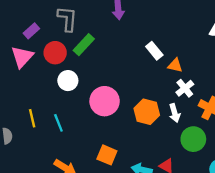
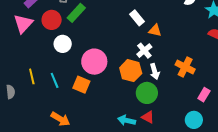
white cross: (185, 88) -> (144, 51), moved
green circle: (193, 139) -> (147, 93), moved
orange square: (107, 155) -> (81, 85), moved

